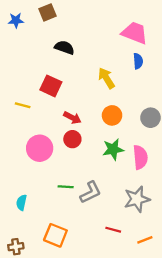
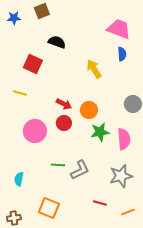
red square: (51, 86) -> (33, 64), moved
orange circle: (112, 115) -> (89, 110), moved

